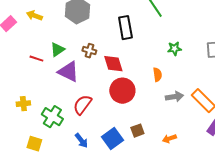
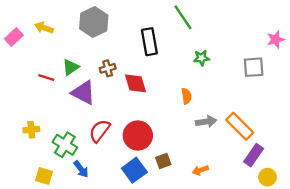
green star: (174, 49) -> (201, 58), moved
brown cross: (89, 51) -> (108, 68), turned -32
red circle: (122, 91) -> (138, 135), moved
blue arrow: (81, 141) -> (81, 169), moved

